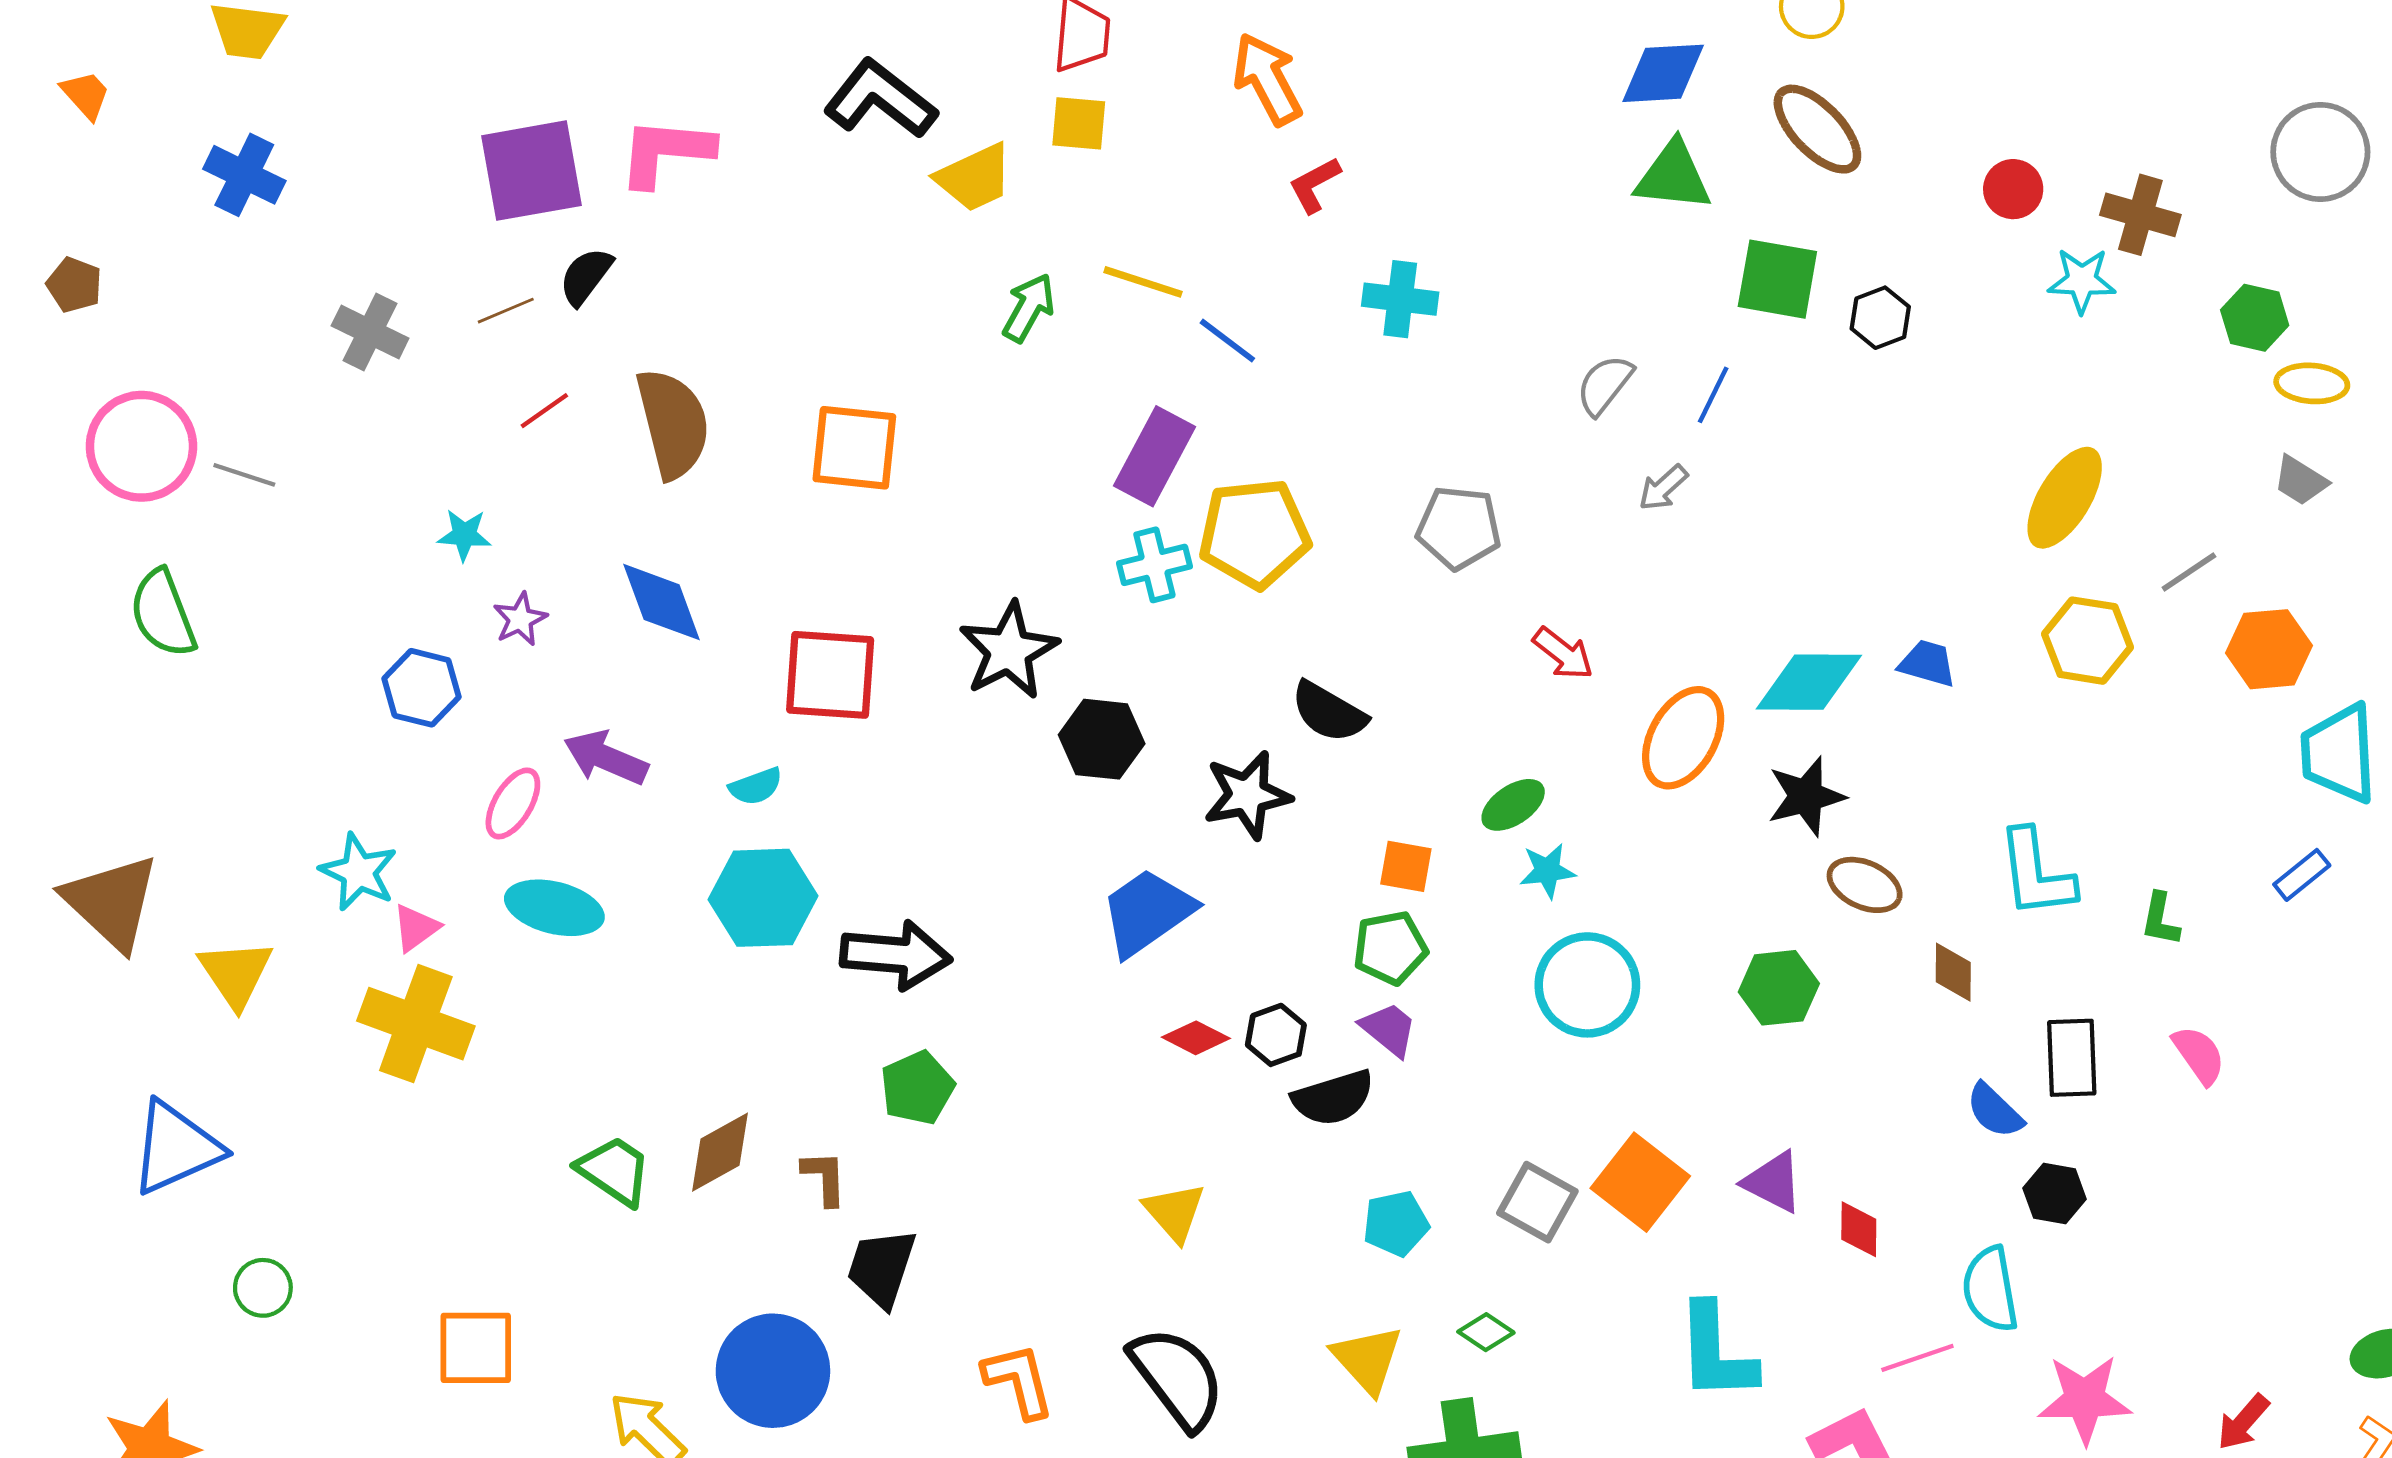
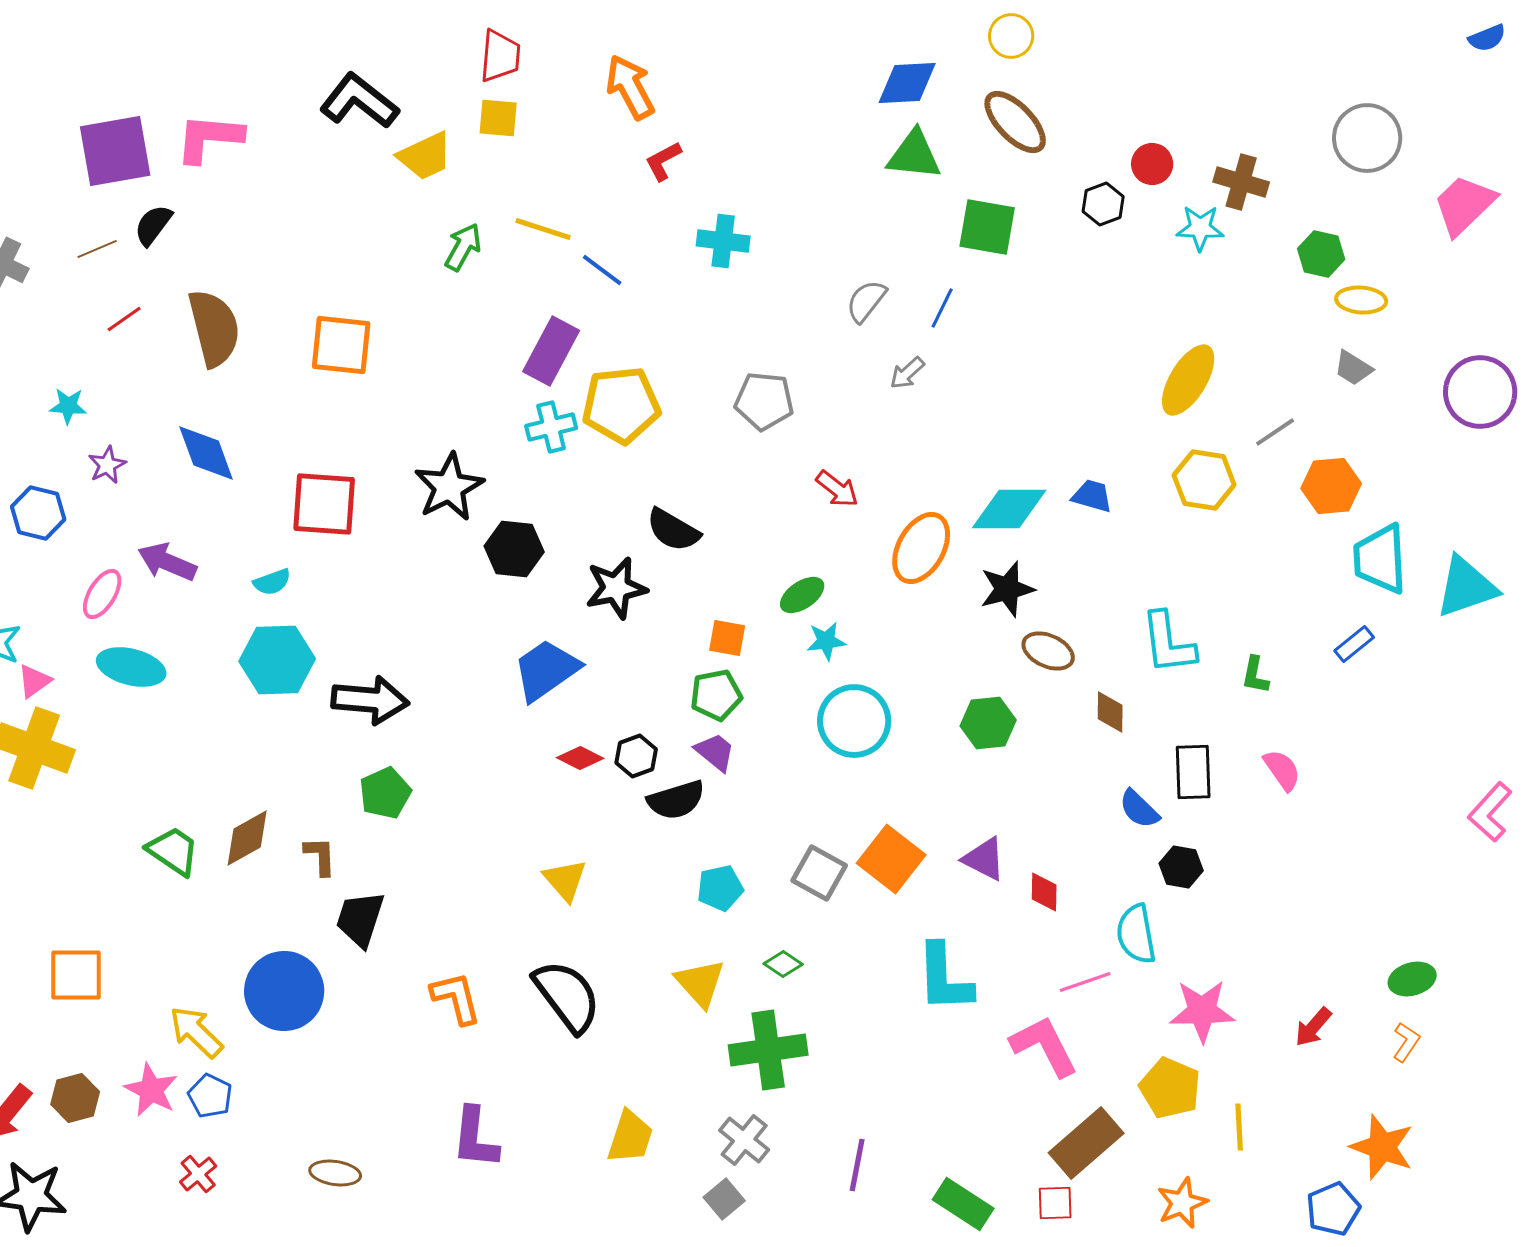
black hexagon: (1880, 318) -> (1103, 204), moved

